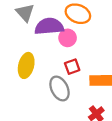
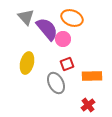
purple semicircle: (49, 26) -> (47, 29), turned 55

